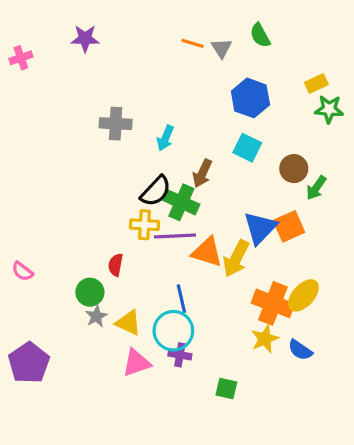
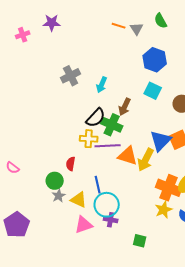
pink cross: (21, 58) -> (23, 35), moved
gray cross: (116, 124) -> (71, 76), turned -30
blue line: (181, 299) -> (98, 185), moved

